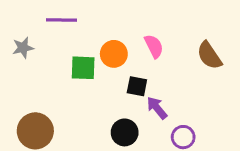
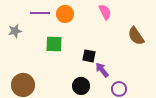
pink semicircle: (154, 46) -> (105, 12), moved
orange circle: (114, 54) -> (65, 14), moved

